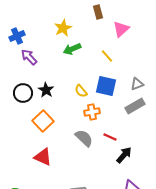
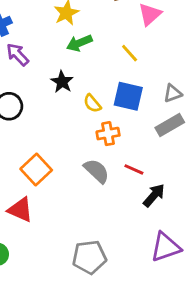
black star: (46, 90) -> (62, 82), moved
orange square: (43, 121) -> (36, 169), moved
red triangle: (43, 157) -> (20, 210), moved

